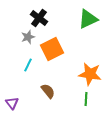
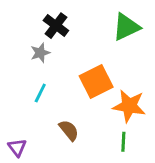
orange square: (52, 49) -> (96, 82), moved

